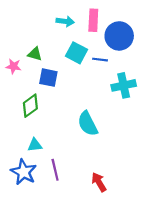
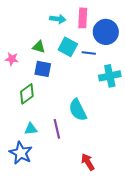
green triangle: (35, 54) -> (39, 47), moved
purple line: (55, 170) -> (57, 129), moved

